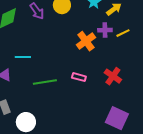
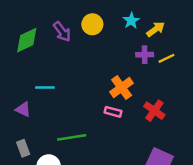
orange cross: (86, 41) -> (122, 88), moved
green line: (45, 82) -> (72, 137), moved

